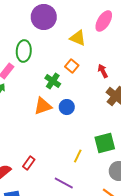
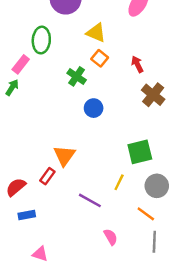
yellow triangle: (78, 38) -> (96, 33), moved
orange triangle: (43, 106) -> (64, 155), moved, turned -36
yellow line: (78, 156) -> (119, 182), moved

